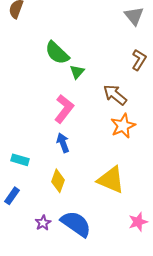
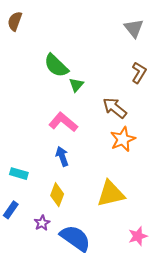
pink L-shape: (64, 109) -> (63, 122), turned -88
yellow triangle: (111, 180) -> (111, 194), turned -36
purple star: (43, 223) -> (42, 223), moved

